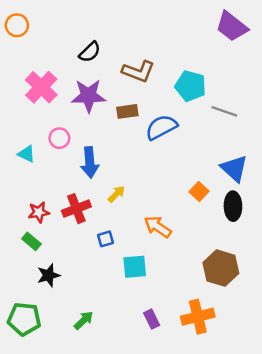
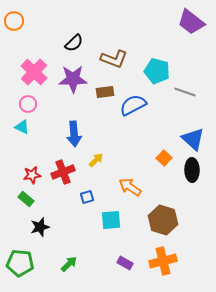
pink circle: (59, 138) -> (28, 104), moved
brown hexagon: (221, 268) -> (163, 220), moved
purple rectangle: (152, 319) -> (125, 263), turned -35

